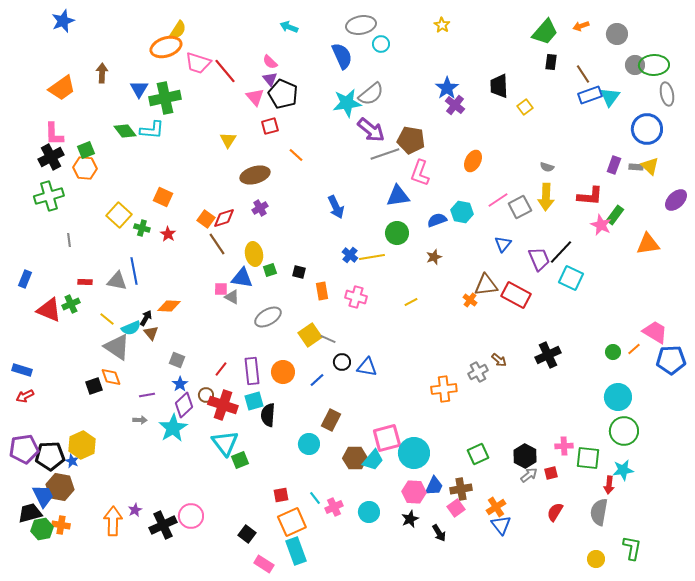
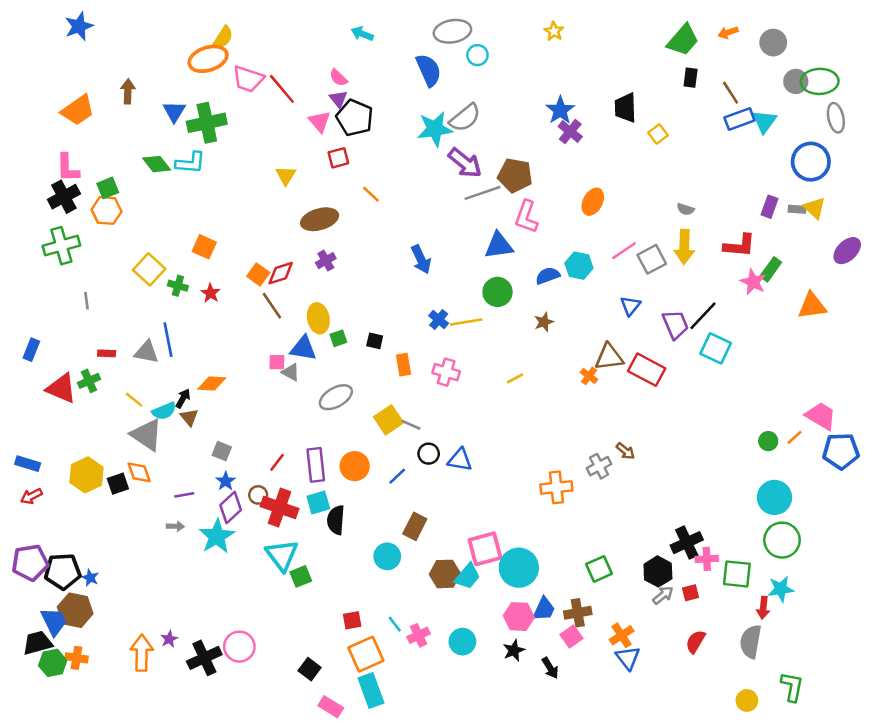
black cross: (548, 355) -> (687, 543), moved
yellow hexagon: (82, 445) -> (86, 475), moved

